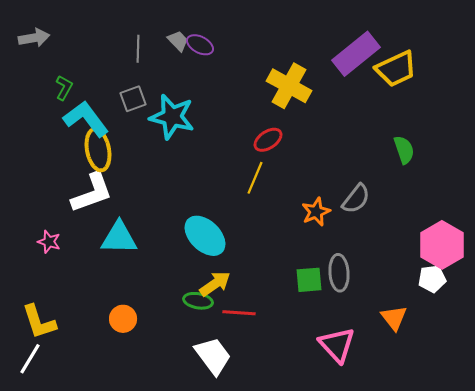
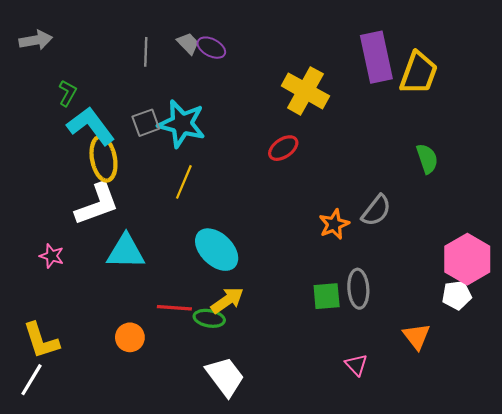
purple rectangle: (356, 54) -> (376, 57), turned -63
yellow trapezoid: (396, 69) -> (419, 73), turned -45
gray square: (133, 99) -> (146, 123), moved
yellow line: (255, 178) -> (184, 182), moved
red line: (239, 313) -> (174, 308), moved
pink triangle: (337, 345) -> (356, 365), size x0.6

